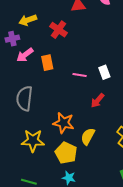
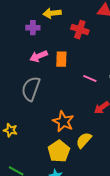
red cross: (58, 30) -> (80, 30), turned -30
pink arrow: (25, 55) -> (39, 56), moved
yellow star: (33, 141) -> (10, 130), moved, size x0.6

